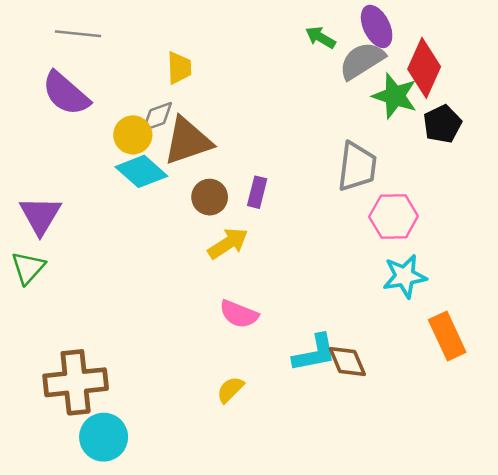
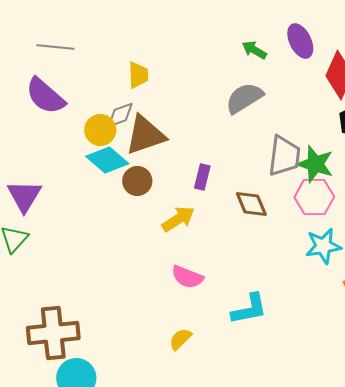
gray semicircle: (362, 61) -> (244, 98), moved
green star: (395, 96) -> (315, 164), moved
brown circle: (210, 197) -> (137, 181), moved
brown diamond: (347, 362) -> (251, 204), moved

